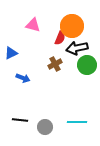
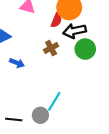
black line: (20, 120) -> (14, 120), moved
cyan line: (77, 122) -> (54, 101), moved, turned -60

